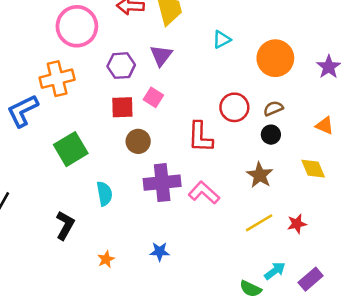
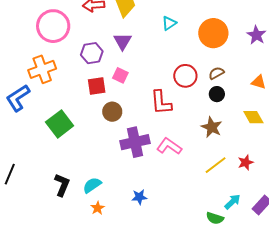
cyan semicircle: (104, 194) -> (92, 185), moved, turned -108

